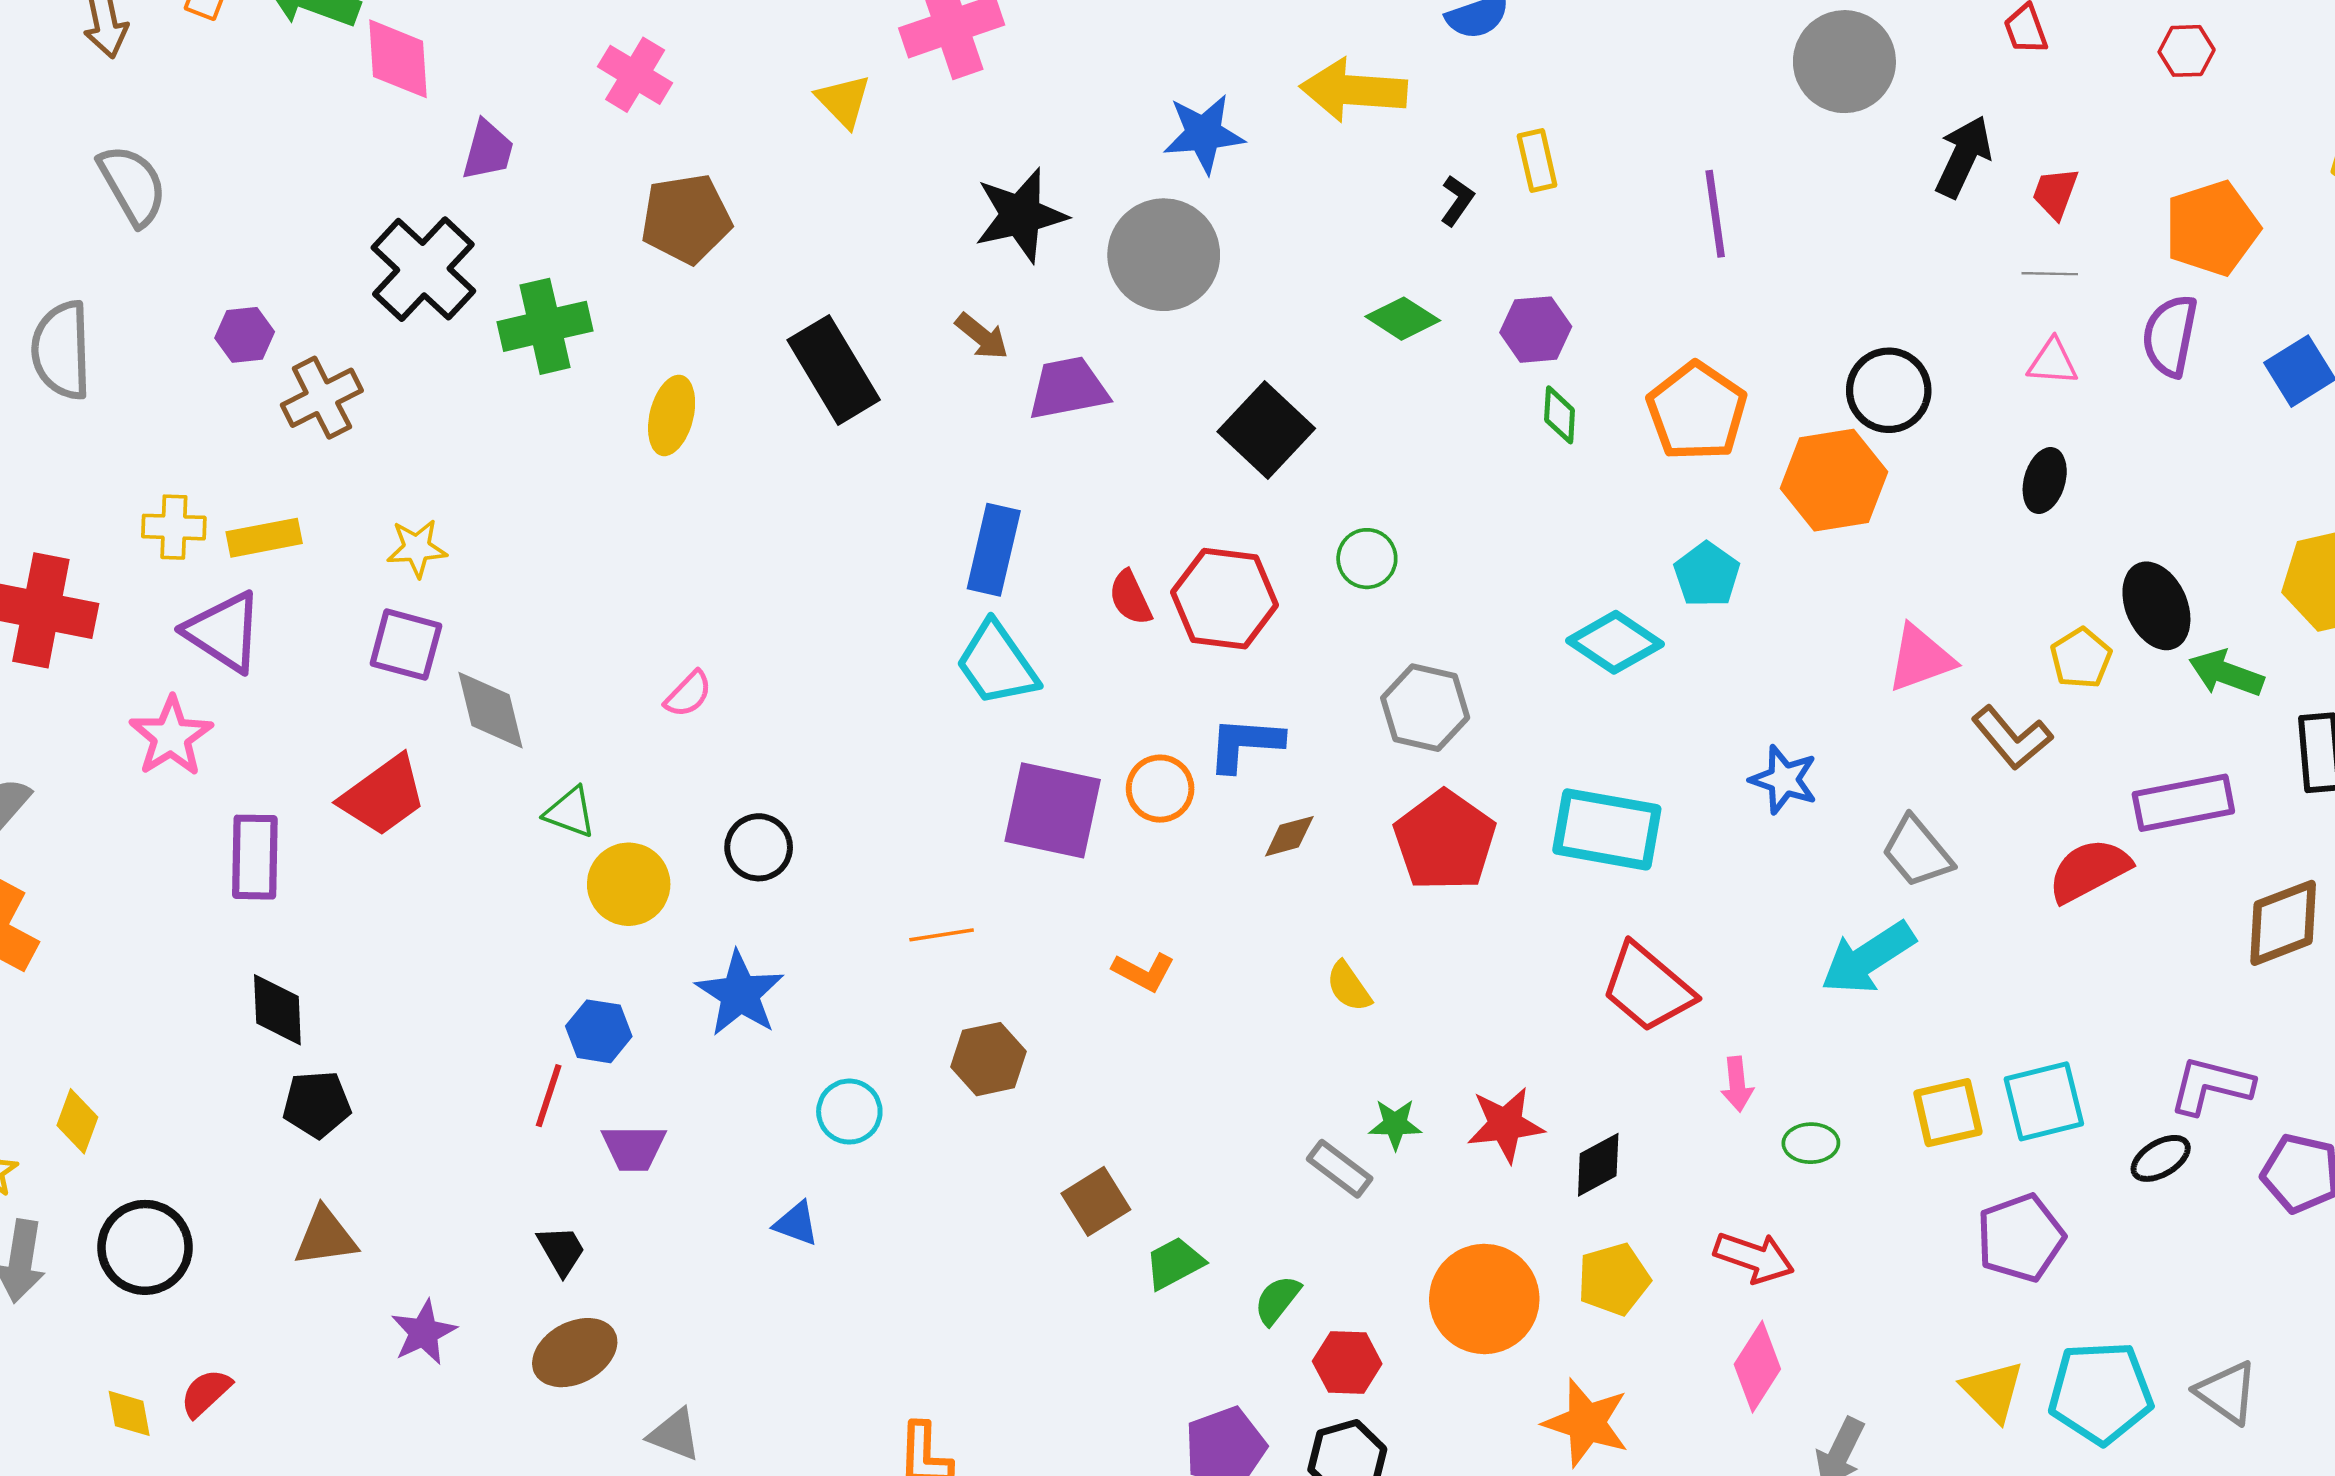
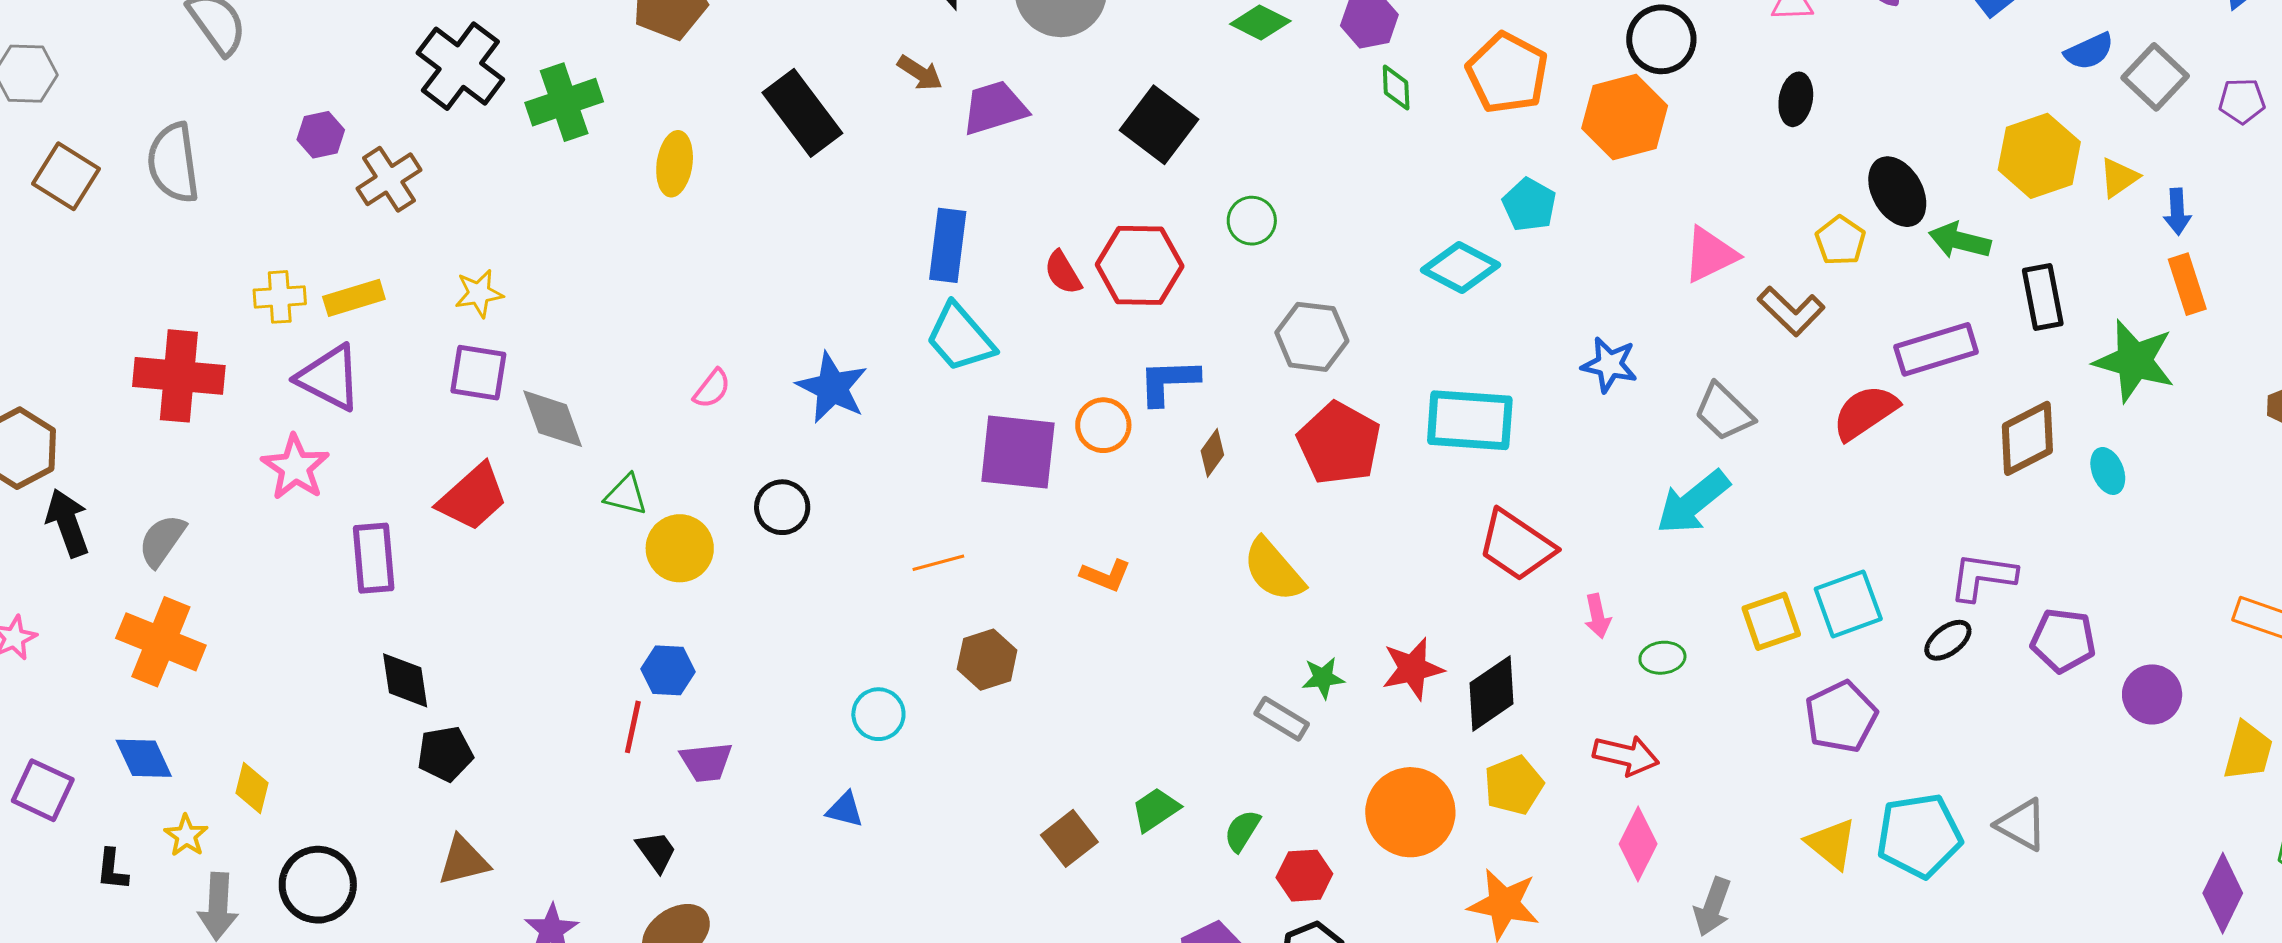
brown diamond: (1289, 836) -> (1212, 453), turned -33
yellow semicircle: (1349, 987) -> (1274, 570), size x1.6
blue star: (740, 994) -> (832, 388), moved
black diamond: (1598, 1165) -> (1491, 693), size x1.4
brown square: (1096, 1201) -> (1069, 838), moved

